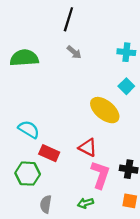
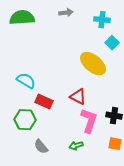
gray arrow: (74, 52) -> (66, 13), turned -48
cyan cross: (126, 52) -> (102, 20), moved
gray semicircle: (46, 204) -> (41, 147), turned -49

